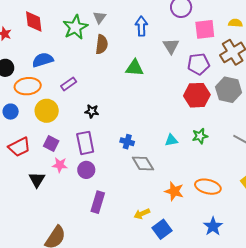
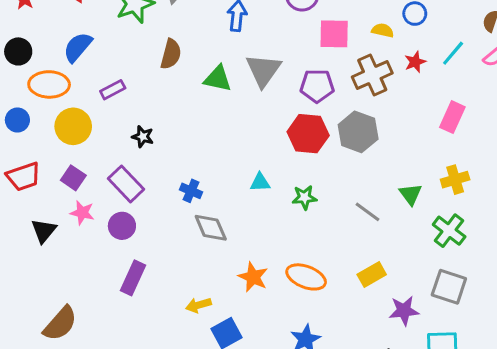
brown semicircle: (102, 44) -> (171, 54), moved
gray triangle: (171, 46) -> (263, 70), moved, size x1.4
blue semicircle: (43, 60) -> (78, 47), turned -40
cyan triangle: (171, 140) -> (260, 182), moved
purple rectangle: (85, 143) -> (126, 184), turned -40

